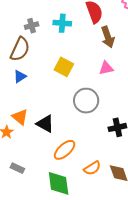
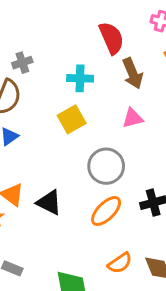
cyan cross: (62, 23) -> (80, 78), moved
yellow square: (64, 67) -> (72, 119), turned 36
orange ellipse: (65, 150) -> (106, 211), moved

